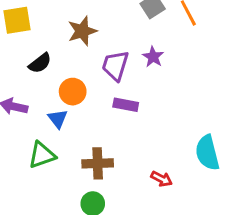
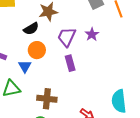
black semicircle: (40, 63) -> (31, 29), moved
purple rectangle: (126, 105) -> (70, 63), turned 56

